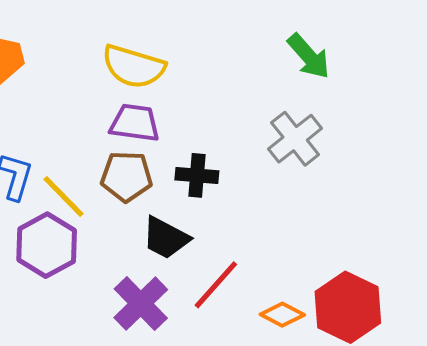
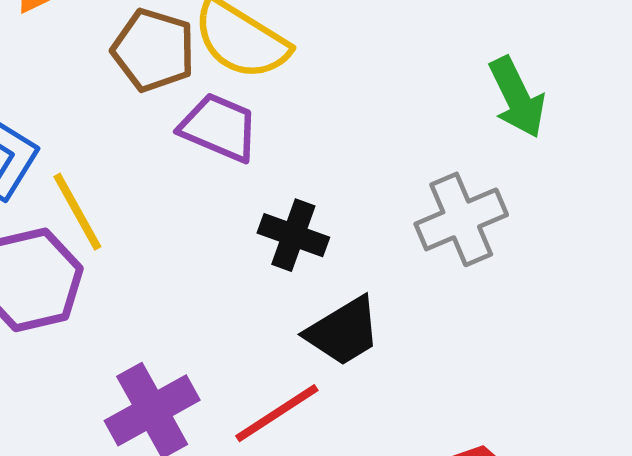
brown pentagon: (126, 176) -> (153, 50), moved
black trapezoid: (166, 238) -> (343, 331), moved, turned -74

